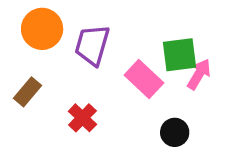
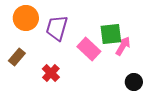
black circle: (175, 132) -> (134, 82), moved

